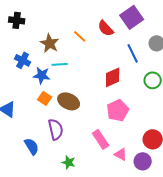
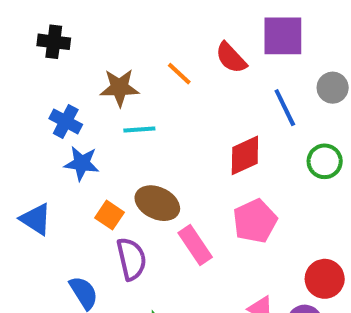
purple square: (132, 17) -> (283, 36), turned 35
brown star: (50, 43) -> (119, 88), turned -30
blue star: (42, 75) -> (82, 163), moved
orange square: (45, 98) -> (110, 215), moved
pink rectangle: (101, 139) -> (195, 245), moved

